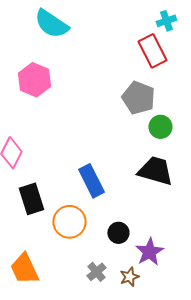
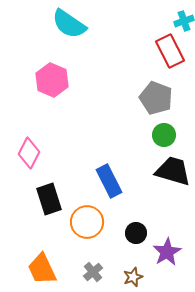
green circle: (160, 127) -> (164, 135), moved
gray cross: (96, 272) -> (93, 272), moved
brown star: (129, 277) -> (133, 277), moved

